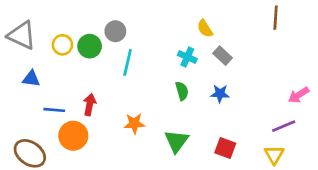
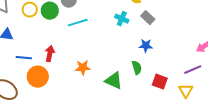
cyan line: (128, 62) -> (78, 23), turned 60
green semicircle: (182, 91) -> (137, 68), moved
green triangle: (176, 141) -> (114, 81), turned -42
red square: (225, 148) -> (160, 82), moved

